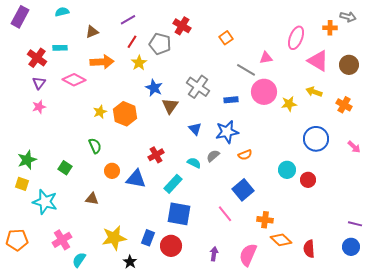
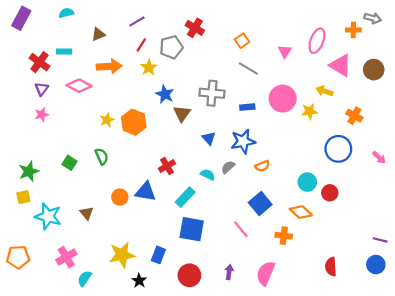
gray pentagon: (160, 44) -> (171, 47), turned -30
pink triangle: (266, 58) -> (285, 51), moved, turned -48
gray line: (246, 70) -> (248, 69), moved
gray cross: (198, 87) -> (212, 93), turned -30
yellow arrow: (314, 92) -> (324, 91), moved
orange cross: (344, 105) -> (354, 116), moved
green square: (65, 168) -> (70, 163), moved
orange circle: (112, 171) -> (120, 197), moved
yellow square: (22, 184) -> (23, 197), turned -32
brown triangle: (92, 199) -> (87, 213), moved, turned 40
orange diamond: (281, 240) -> (301, 212), moved
red circle: (171, 246) -> (189, 275), moved

